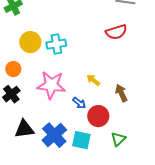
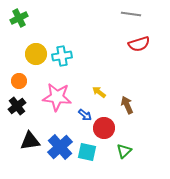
red semicircle: (116, 32) -> (139, 44), moved

